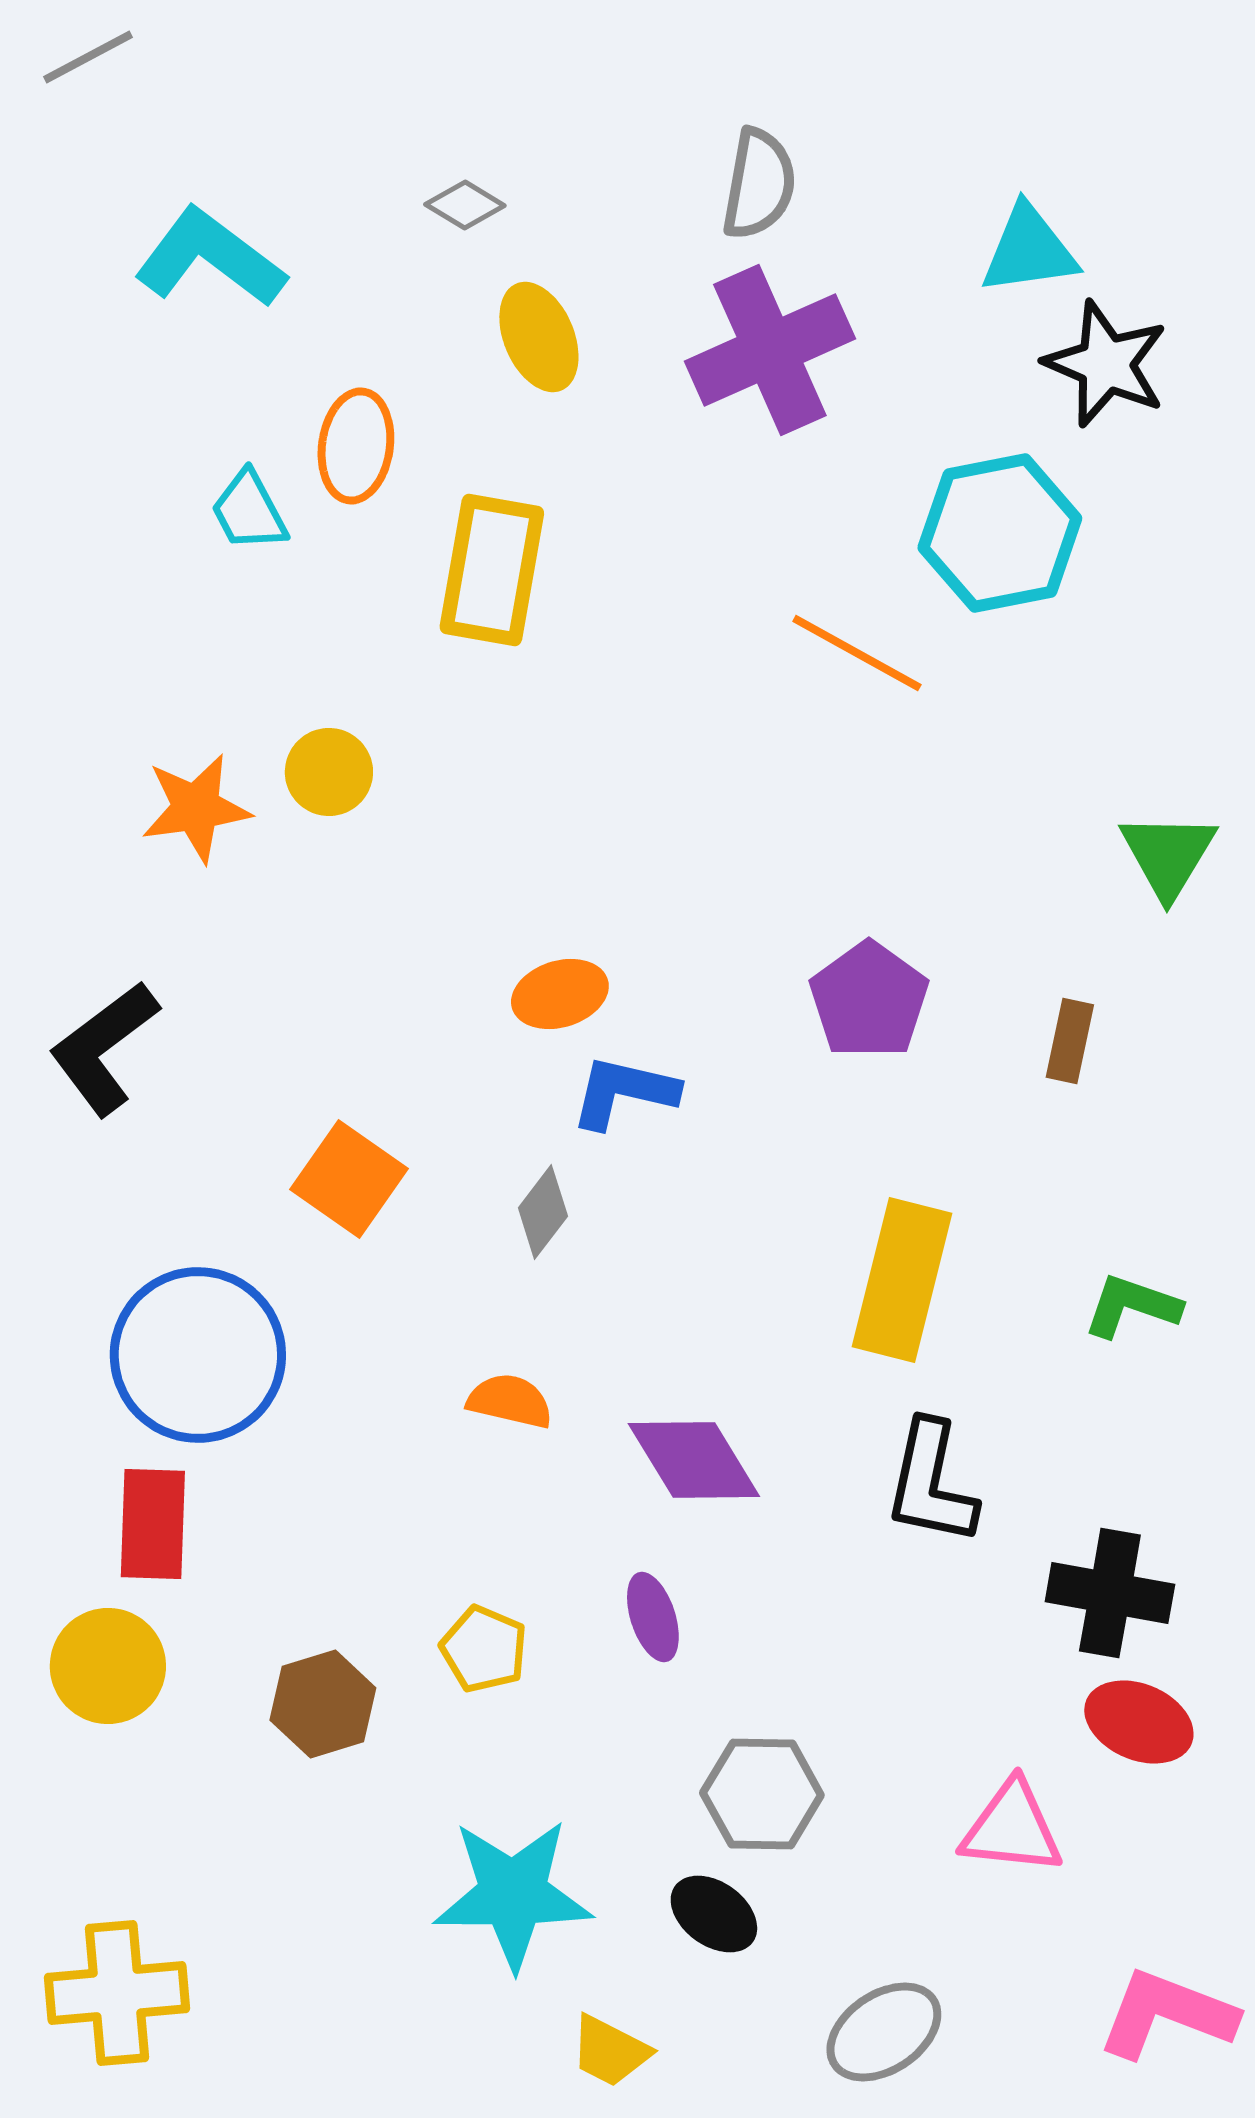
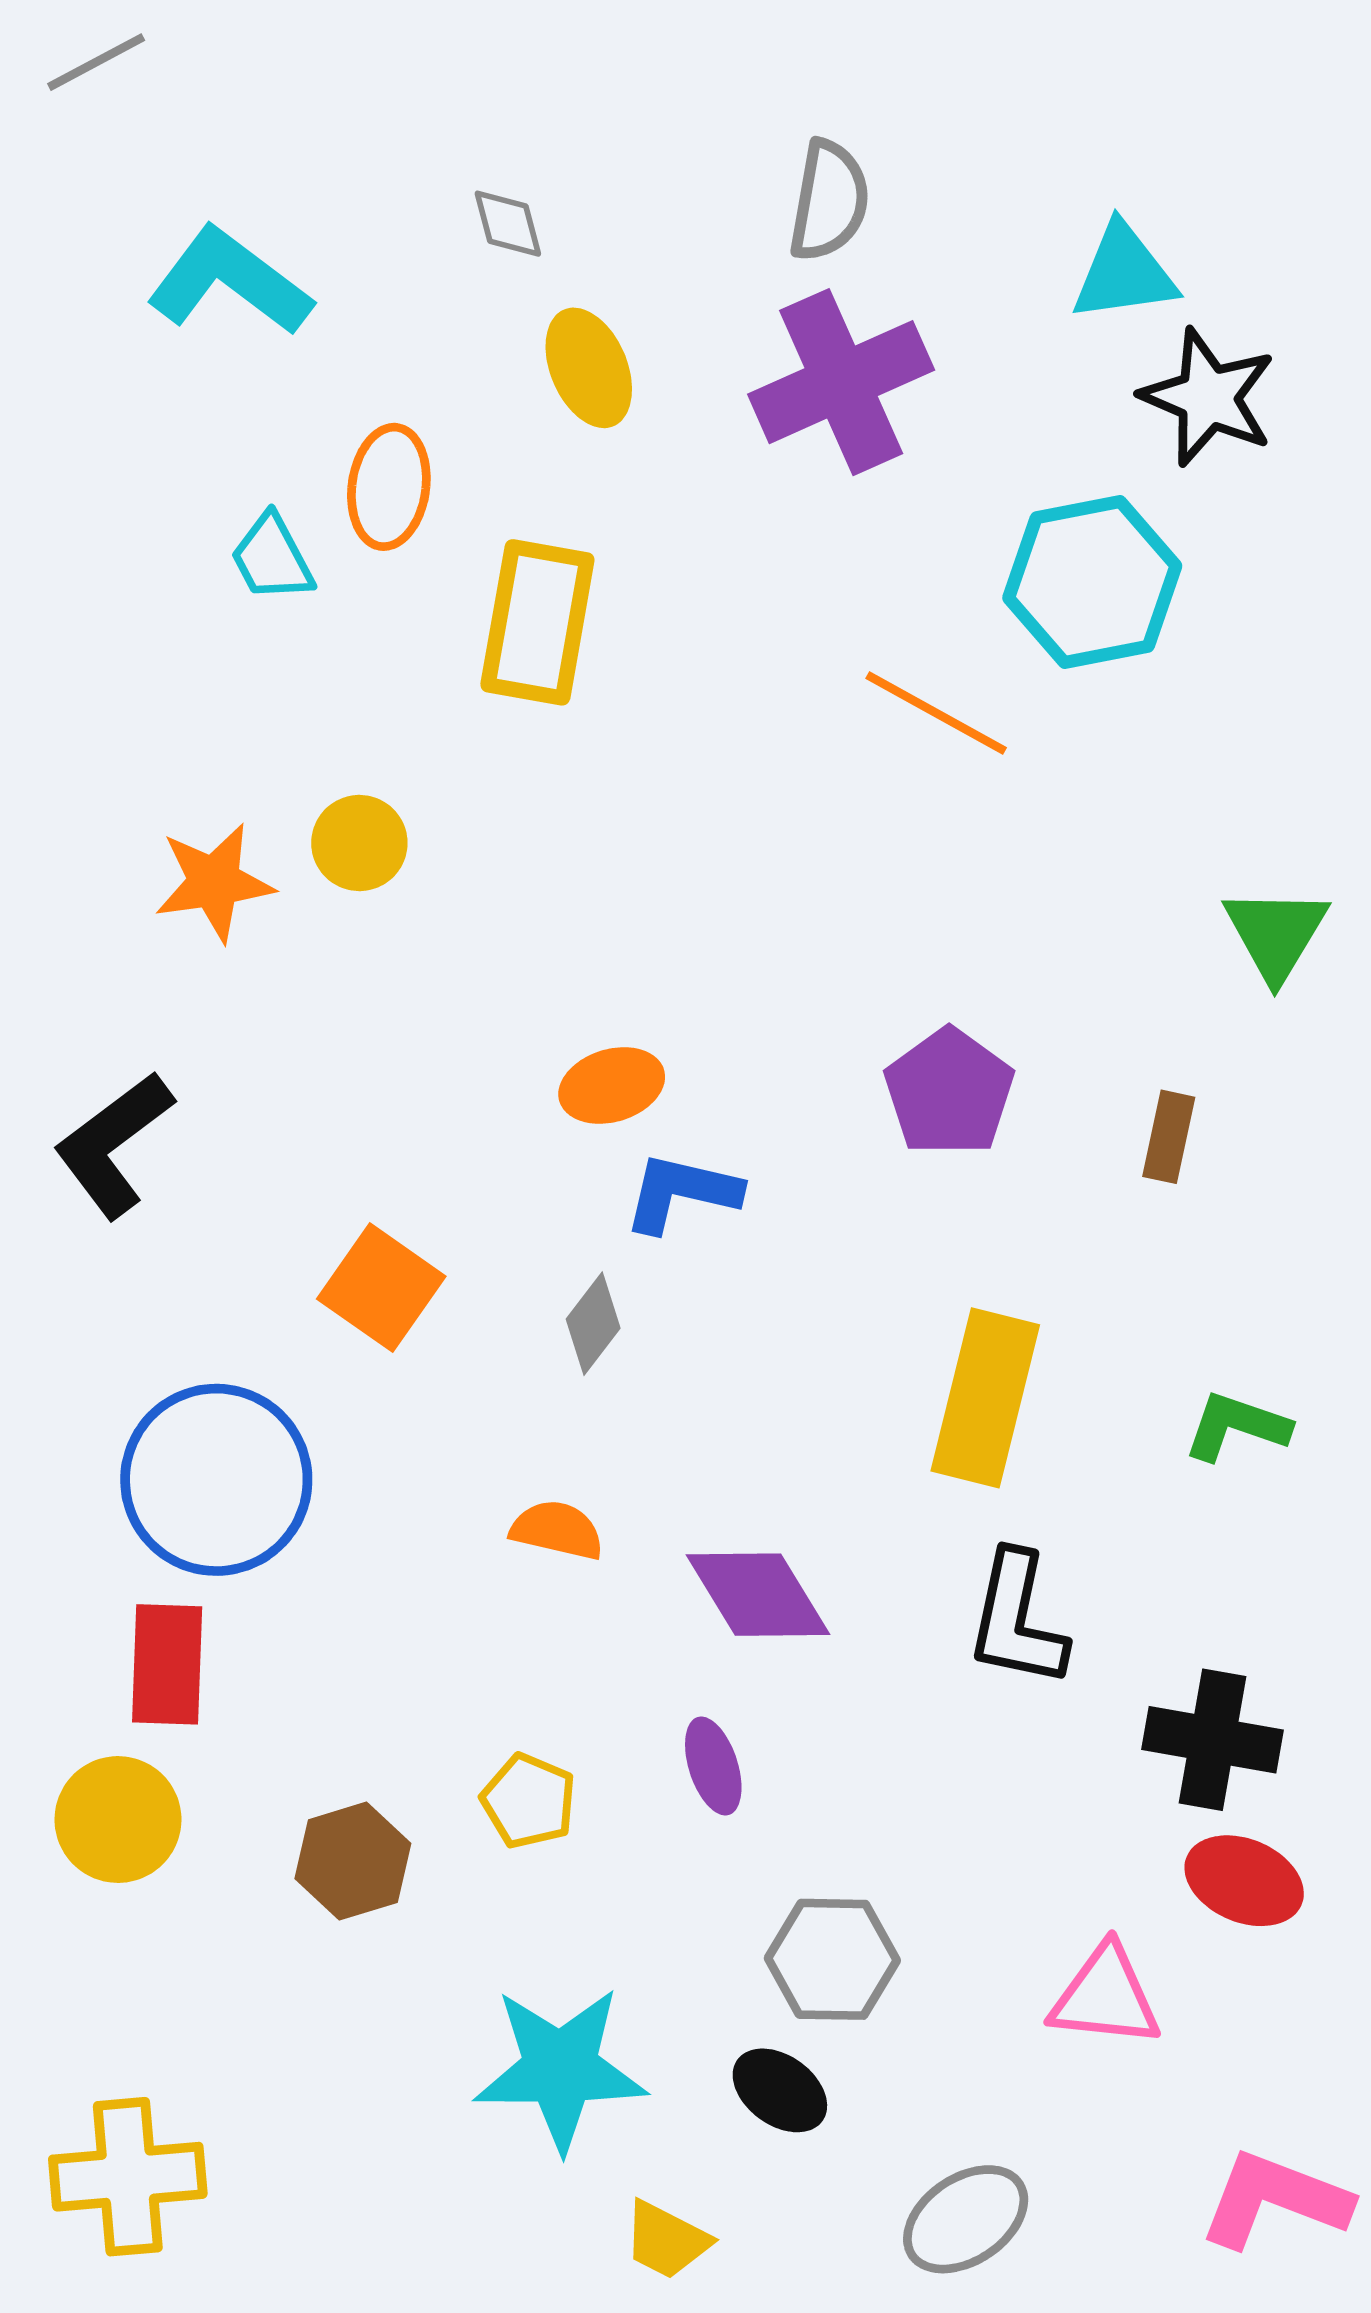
gray diamond: (465, 205) -> (508, 224), turned 44

